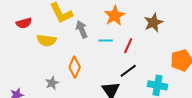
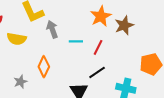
orange star: (115, 16) -> (101, 16), moved

